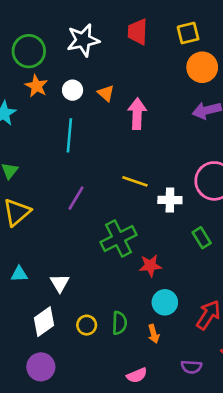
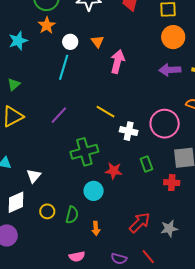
white circle: (73, 90) -> (70, 42), moved
red star: (150, 266) -> (114, 171), moved
cyan circle: (165, 302) -> (94, 191), moved

